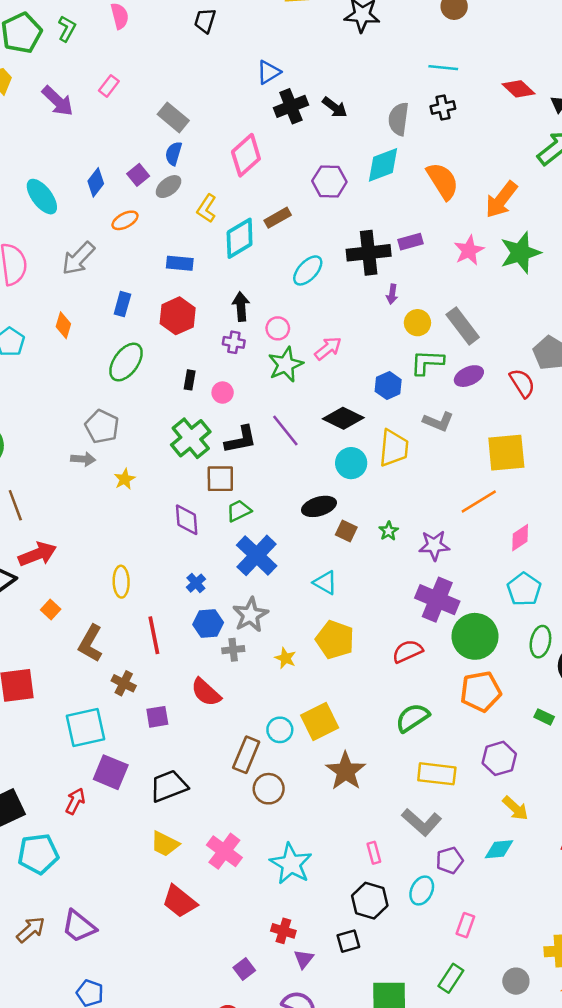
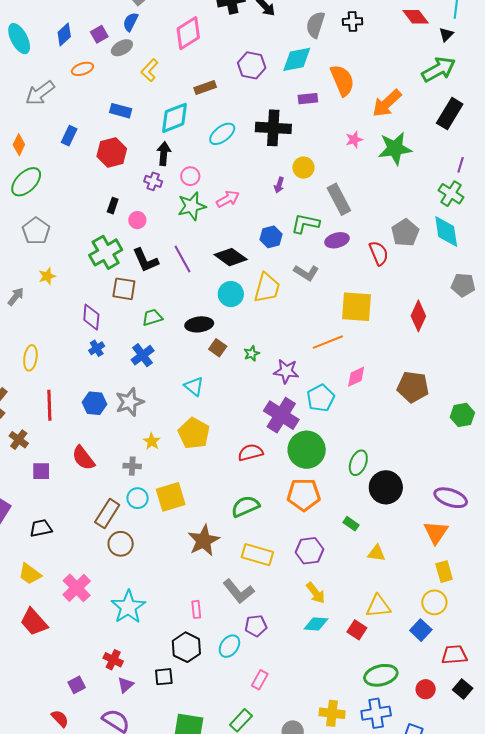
cyan diamond: (240, 238) -> (174, 118), moved
purple rectangle: (410, 242) -> (308, 99), moved
pink star: (469, 250) -> (354, 140), size x0.7
purple arrow: (392, 294) -> (279, 185), moved
yellow circle: (417, 323) -> (303, 168), moved
green ellipse: (126, 362) -> (26, 182), moved
black L-shape: (241, 440) -> (146, 260), turned 68
gray arrow: (83, 459) -> (16, 297), moved, turned -66
green trapezoid: (239, 511) -> (152, 317), moved
blue cross: (257, 555) -> (143, 355), size x0.7
blue cross: (196, 583) -> (97, 348), moved
cyan pentagon: (524, 589) -> (321, 398), moved
gray cross: (233, 650) -> (132, 466), moved
brown star: (346, 771) -> (204, 541), moved
black trapezoid: (169, 786) -> (41, 528), size x0.7
cyan diamond: (499, 849) -> (316, 624), moved

